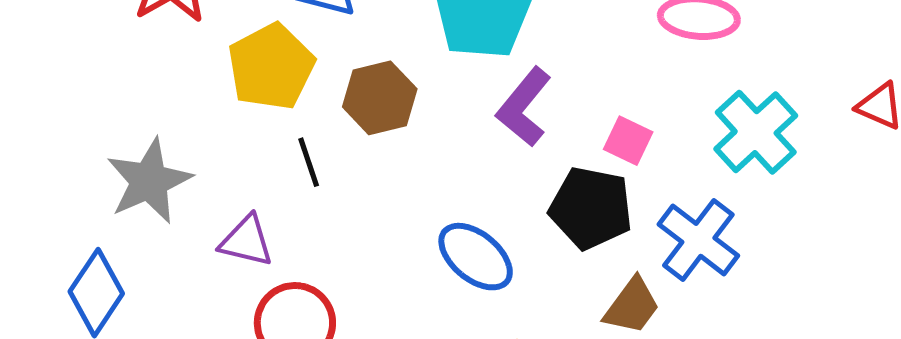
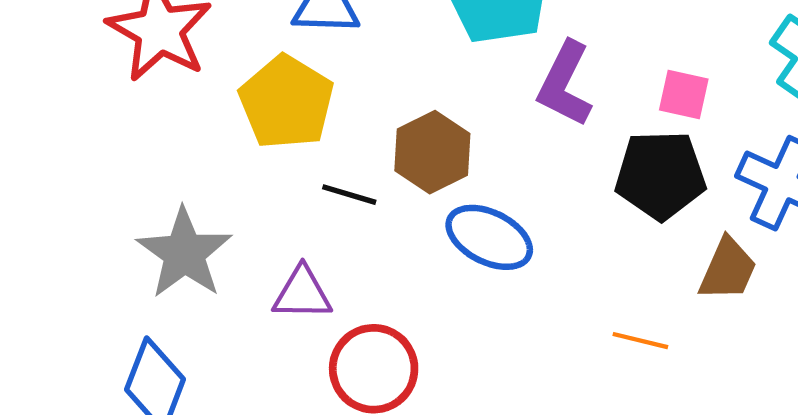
brown hexagon: (380, 98) -> (432, 152), moved
black line: (309, 162) -> (349, 195), turned -42
blue ellipse: (476, 257) -> (489, 237), moved

